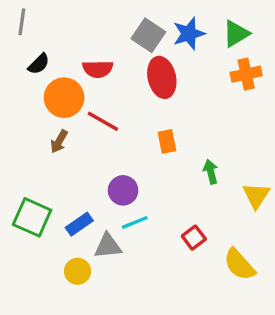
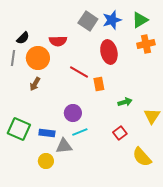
gray line: (22, 22) -> (13, 58), moved
red ellipse: (162, 77) -> (109, 52), moved
red line: (103, 121) -> (79, 72), moved
green arrow: (211, 172) -> (125, 102), turned 88
blue rectangle: (79, 224) -> (47, 133), turned 42
red square: (194, 238) -> (120, 133), moved

